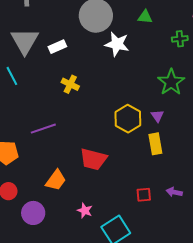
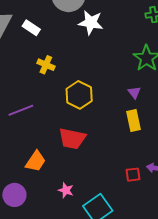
white rectangle: (57, 47) -> (31, 28), turned 60
yellow hexagon: (128, 119) -> (79, 95), moved
red square: (144, 195) -> (133, 175), moved

